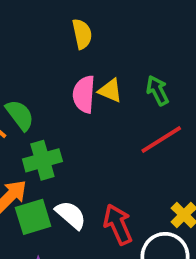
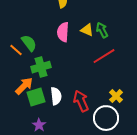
yellow triangle: (110, 91) -> (87, 30), moved
white semicircle: (71, 215) -> (56, 96), turned 42

